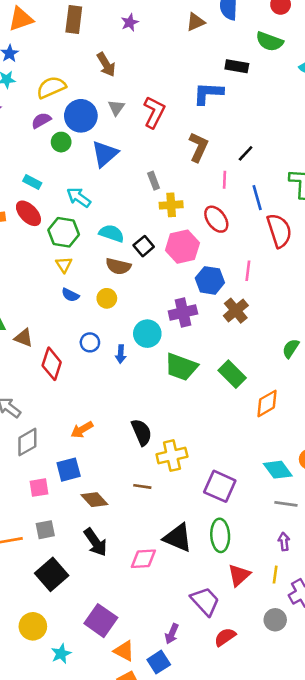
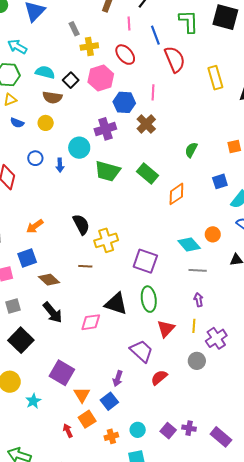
yellow triangle: (64, 265) -> (10, 100), turned 48
orange triangle: (124, 651) -> (82, 395), turned 36

